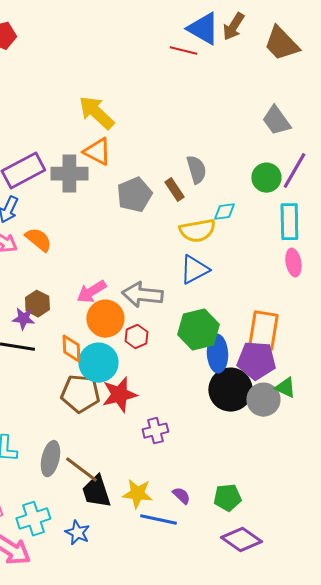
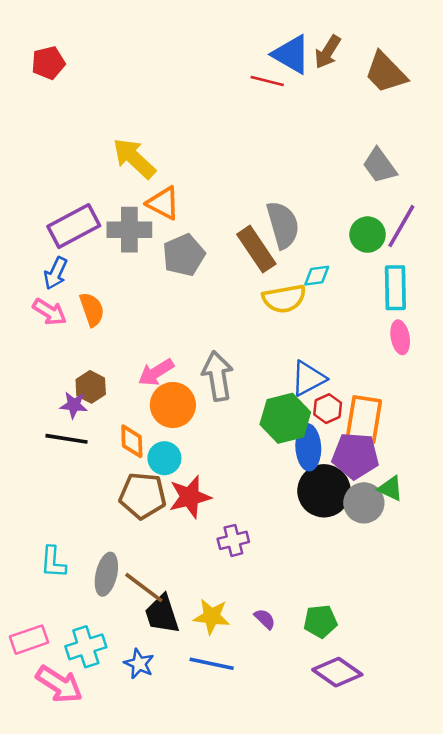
yellow arrow: (96, 113) -> (134, 158), moved
gray semicircle: (196, 170) -> (283, 225), size x1.4
brown rectangle: (174, 190) -> (256, 249), size x1.6
gray pentagon: (134, 195) -> (184, 255), moved
orange semicircle: (38, 240) -> (92, 309), turned 32
blue triangle: (194, 270) -> (308, 378), moved
gray arrow: (142, 295) -> (218, 376), turned 75
red hexagon: (136, 337) -> (328, 409), moved
cyan circle: (98, 363) -> (164, 458), size x0.7
blue line: (158, 520) -> (212, 664), moved

